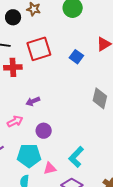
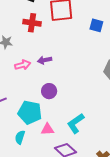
blue square: (76, 57) -> (96, 25), turned -32
pink arrow: (15, 121) -> (23, 65), moved

